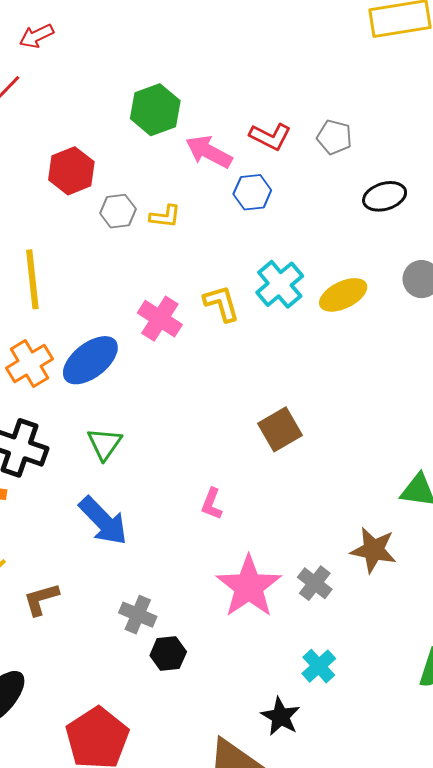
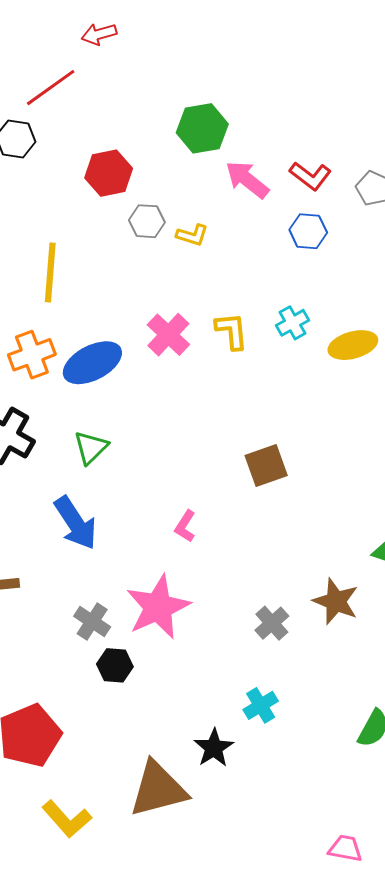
blue hexagon: (252, 192) -> (308, 231), moved
cyan cross: (280, 284) -> (292, 323), size x0.7
pink star: (249, 587) -> (158, 607), moved

